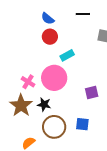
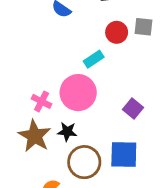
red circle: (50, 37) -> (117, 32), moved
purple square: (92, 92) -> (133, 109), turned -32
blue square: (82, 124) -> (124, 155), size x1.5

